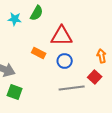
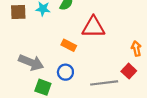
blue circle: (65, 61) -> (65, 72), moved

